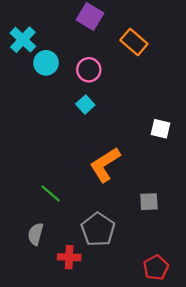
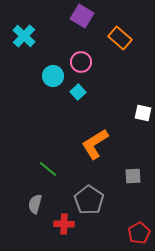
cyan circle: (46, 63) -> (53, 76), moved

